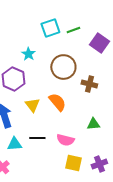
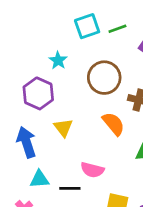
orange semicircle: (57, 102) -> (113, 124), moved
black line: (37, 138) -> (70, 188), moved
pink semicircle: (65, 140) -> (92, 170), moved

